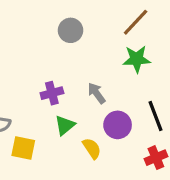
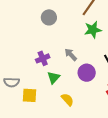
yellow semicircle: (92, 148) -> (67, 100), moved

